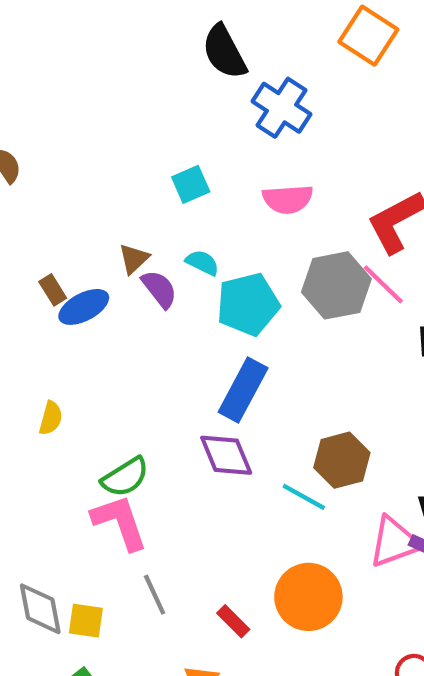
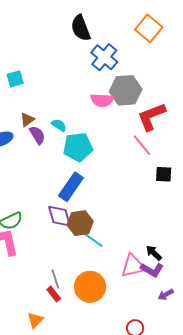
cyan square: (191, 184) -> (15, 79), moved
gray hexagon: (336, 285) -> (126, 90), moved
brown hexagon: (342, 460) -> (80, 223), moved
gray line: (155, 595) -> (55, 279), moved

